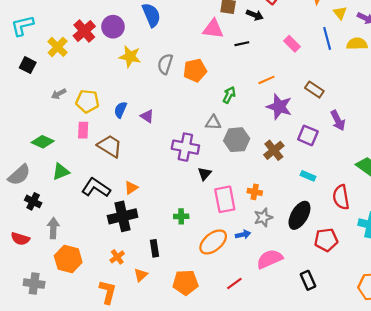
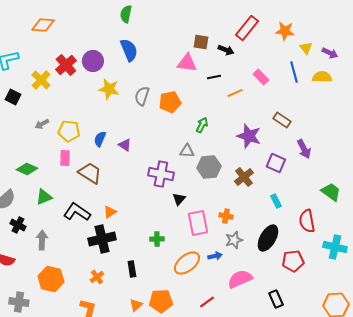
orange line: (266, 80) -> (235, 93), moved
cyan rectangle: (308, 176) -> (276, 201), turned 40
gray arrow: (53, 228) -> (42, 240), moved
orange triangle: (141, 275) -> (136, 305), moved

